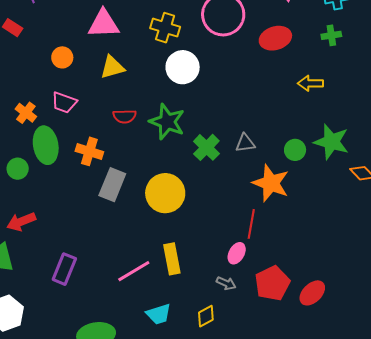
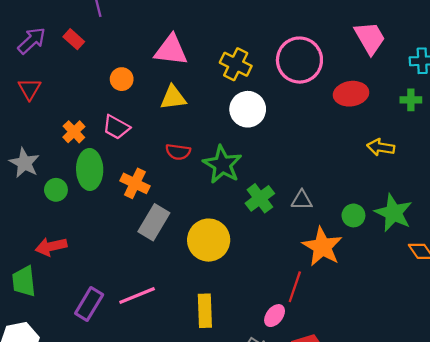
pink line: (134, 271) -> (137, 295), moved

